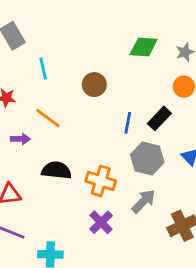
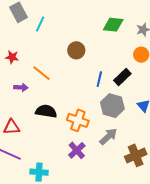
cyan line: (43, 68) -> (40, 24), moved, turned 35

